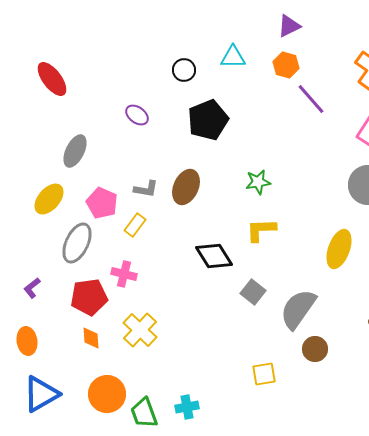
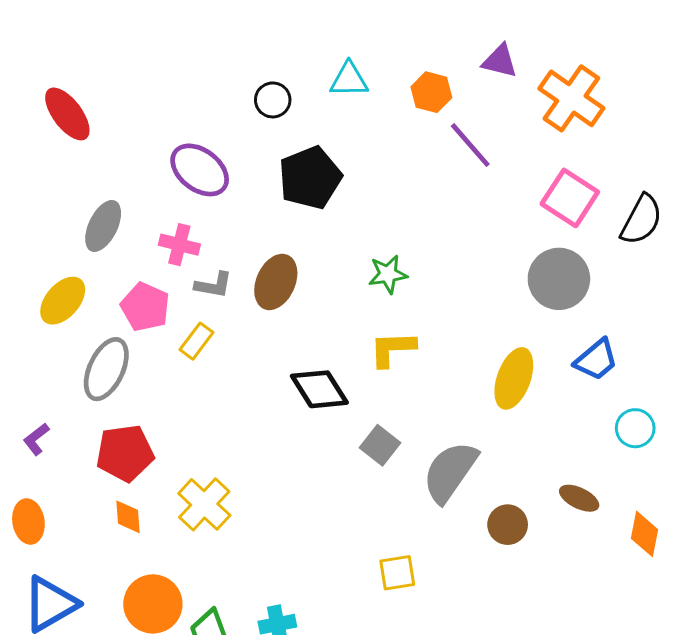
purple triangle: (289, 26) -> (500, 61), moved, turned 40
purple ellipse: (137, 115) -> (200, 170), size x1.6
pink cross: (124, 274) -> (179, 245), moved
brown circle: (315, 349) -> (508, 525), moved

